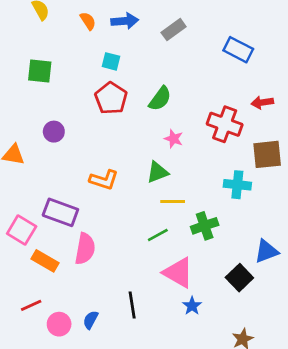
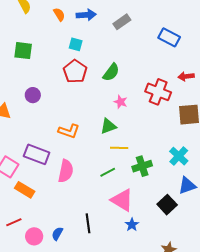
cyan cross: (237, 185) -> (179, 156), moved, turned 36
pink semicircle: (85, 249) -> (66, 171), moved

